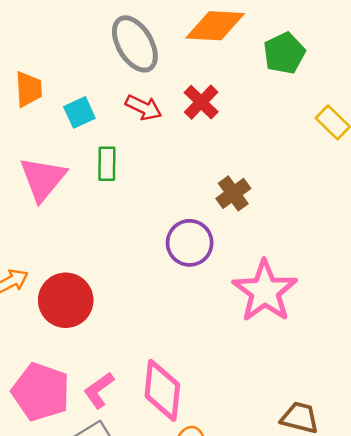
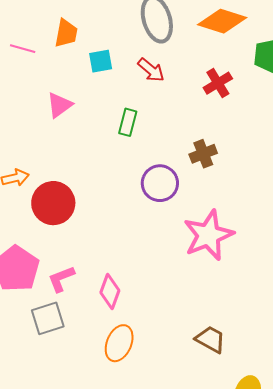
red cross: (201, 102) -> (218, 83), moved
green rectangle: (107, 164) -> (128, 122), moved
pink triangle: (43, 179) -> (59, 105), size x0.7
pink diamond: (162, 390) -> (110, 291), size x0.7

